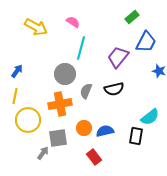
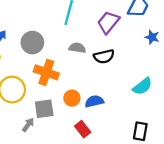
gray circle: (65, 74) -> (32, 43), moved
gray semicircle: (86, 91) -> (77, 48), moved, turned 77
orange cross: (60, 104) -> (46, 72), turned 30
black rectangle: (136, 136) -> (140, 131), moved

